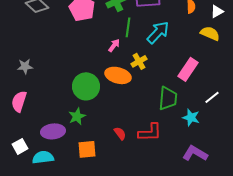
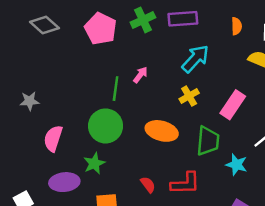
green line: (128, 27) -> (116, 89), moved
yellow cross: (139, 61) -> (189, 96), moved
orange ellipse: (118, 75) -> (162, 131), moved
pink semicircle: (19, 101) -> (53, 138), moved

